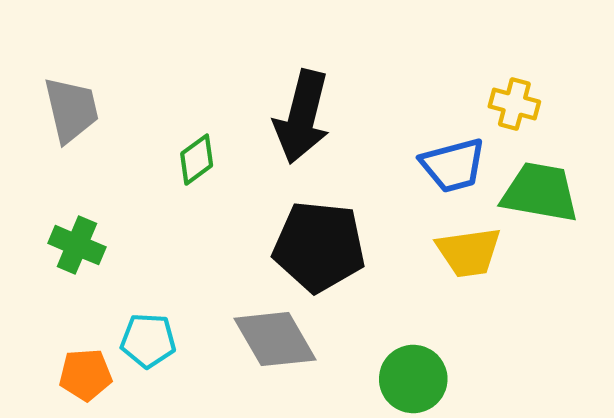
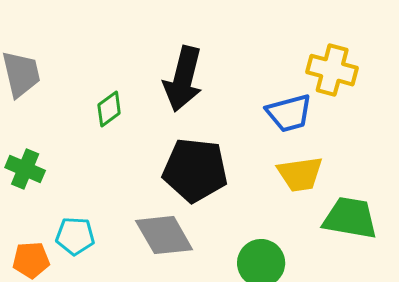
yellow cross: (514, 104) -> (332, 70), size x1.4
green trapezoid: (540, 192) -> (350, 218), moved

